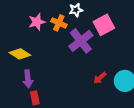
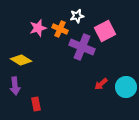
purple cross: (81, 41) -> (82, 47), turned -30
purple arrow: (28, 79) -> (15, 86), moved

